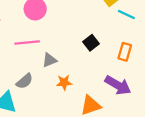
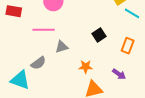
orange star: (64, 82) -> (86, 67), moved
purple arrow: (118, 85) -> (119, 74), size x0.6

